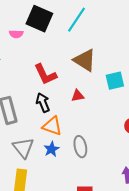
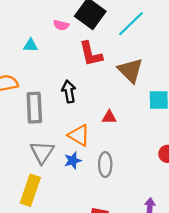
red L-shape: (45, 74) -> (91, 54), moved
red triangle: (78, 96) -> (109, 117), moved
black arrow: (43, 103) -> (69, 91), moved

